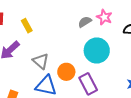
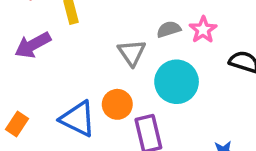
gray triangle: (41, 61) -> (132, 53), moved

